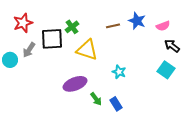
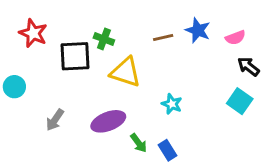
red star: (23, 23) -> (33, 33), turned -30
green cross: (72, 27) -> (104, 39), turned -32
gray arrow: (29, 50) -> (55, 120), moved

